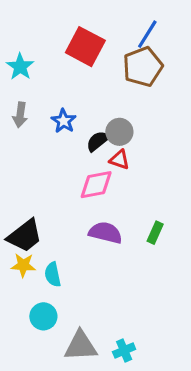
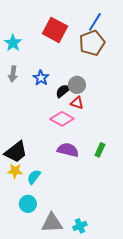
pink diamond: (96, 185) -> (62, 119), turned 40
cyan semicircle: (53, 275) -> (34, 177), turned 49

